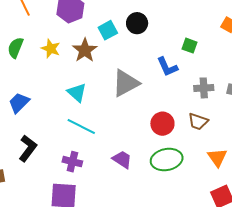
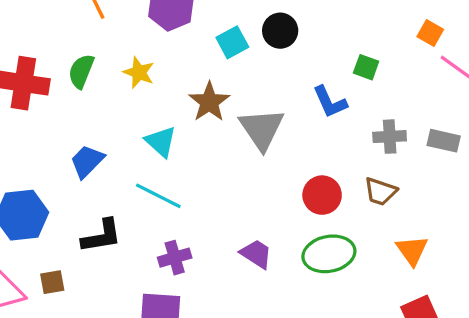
brown star: (85, 50) -> (209, 102), moved
gray triangle: (126, 83) -> (262, 129), turned -36
cyan triangle: (77, 93) -> (161, 142), moved
cyan line: (81, 126) -> (158, 196), moved
black L-shape: (28, 148) -> (102, 236), turned 44
purple cross: (72, 162) -> (175, 258), turned -30

